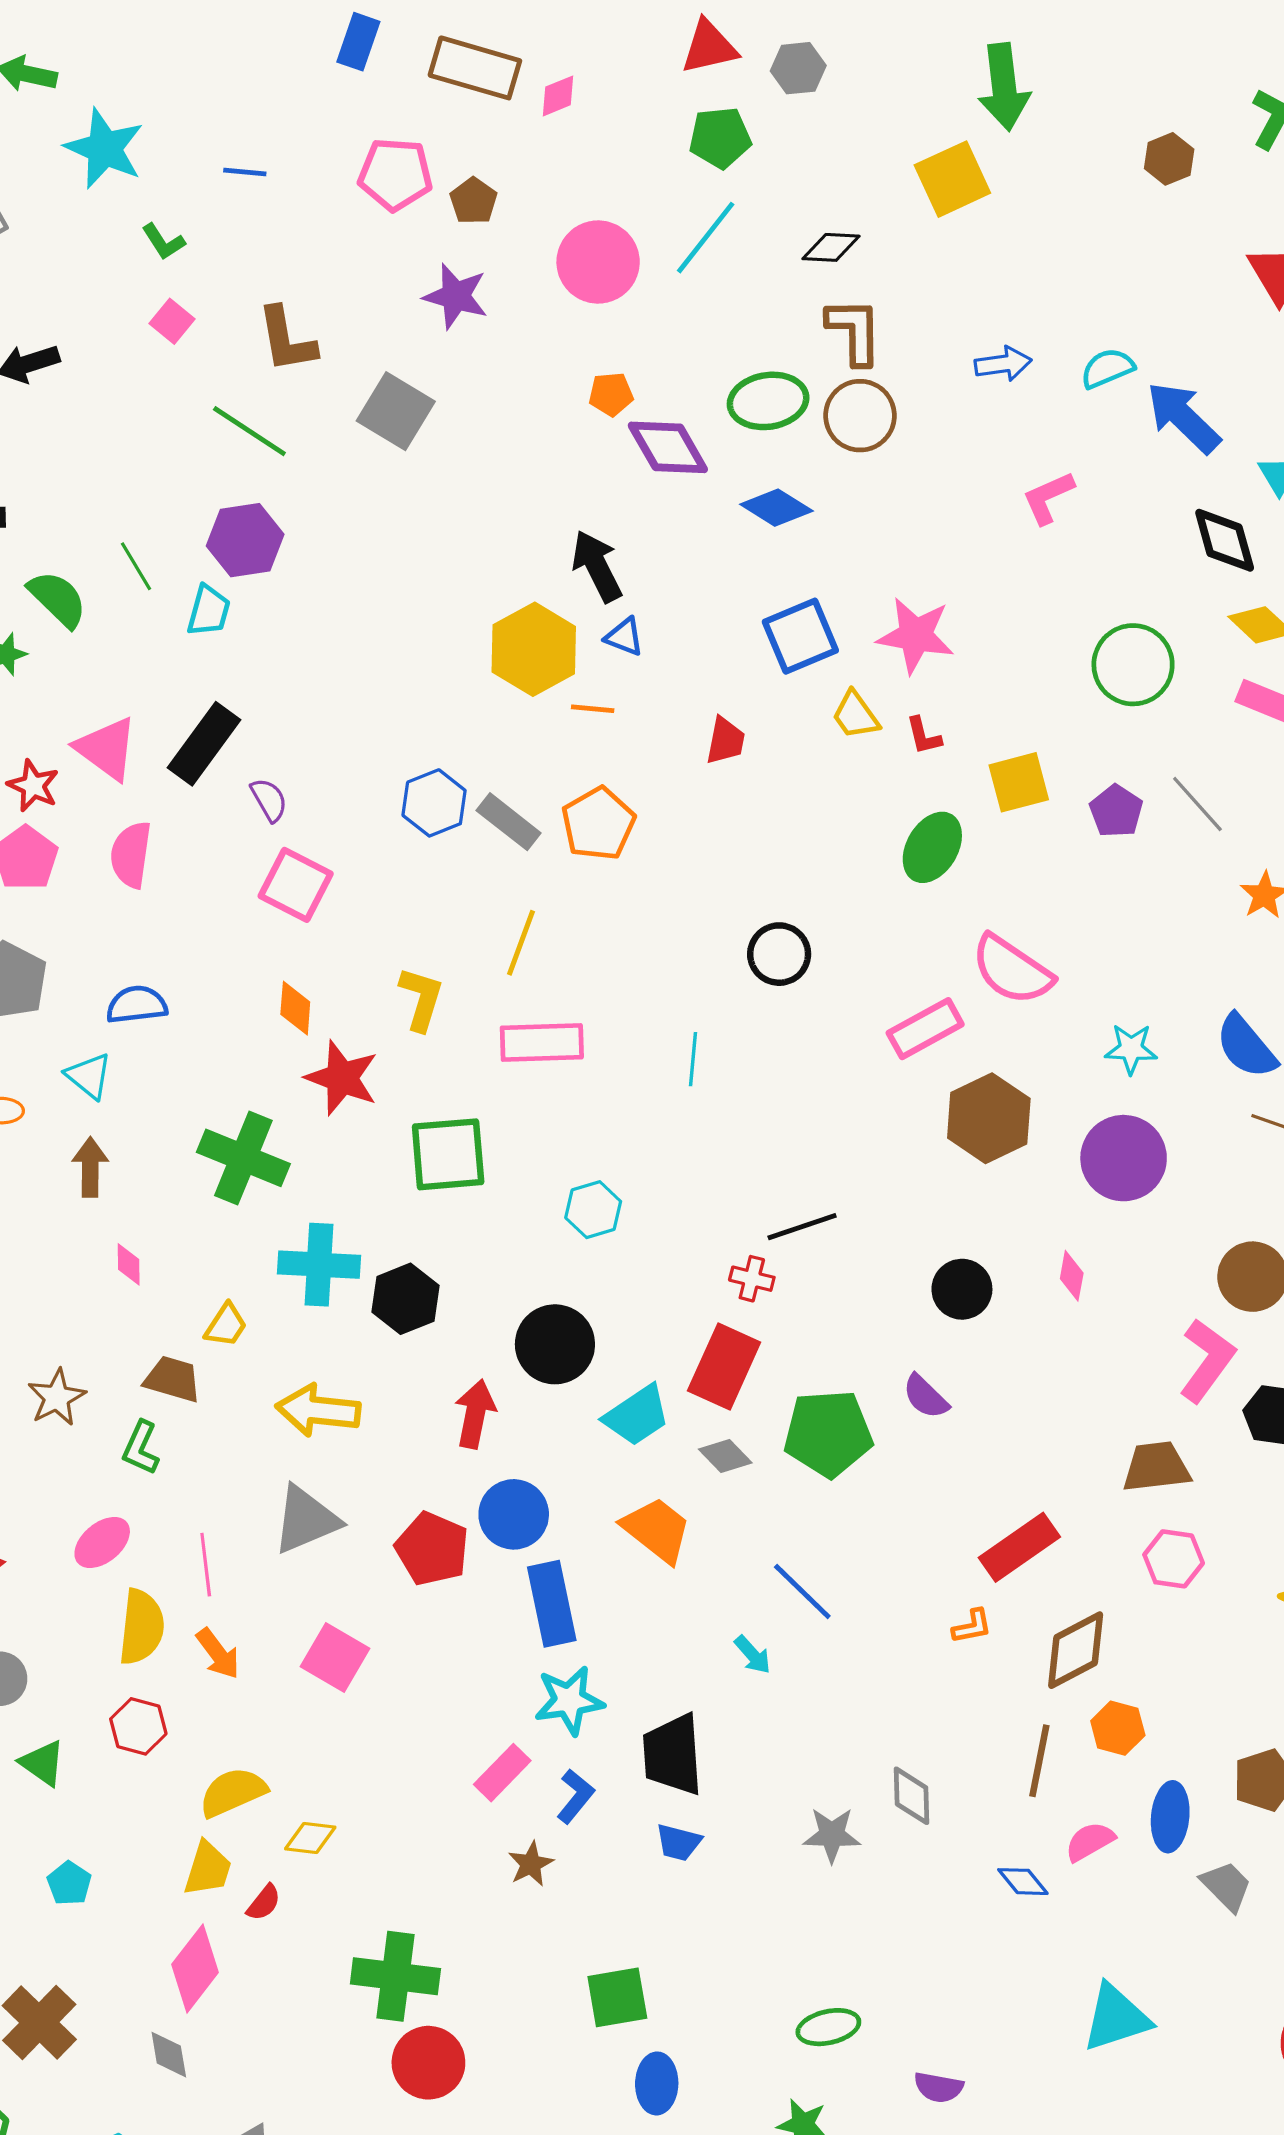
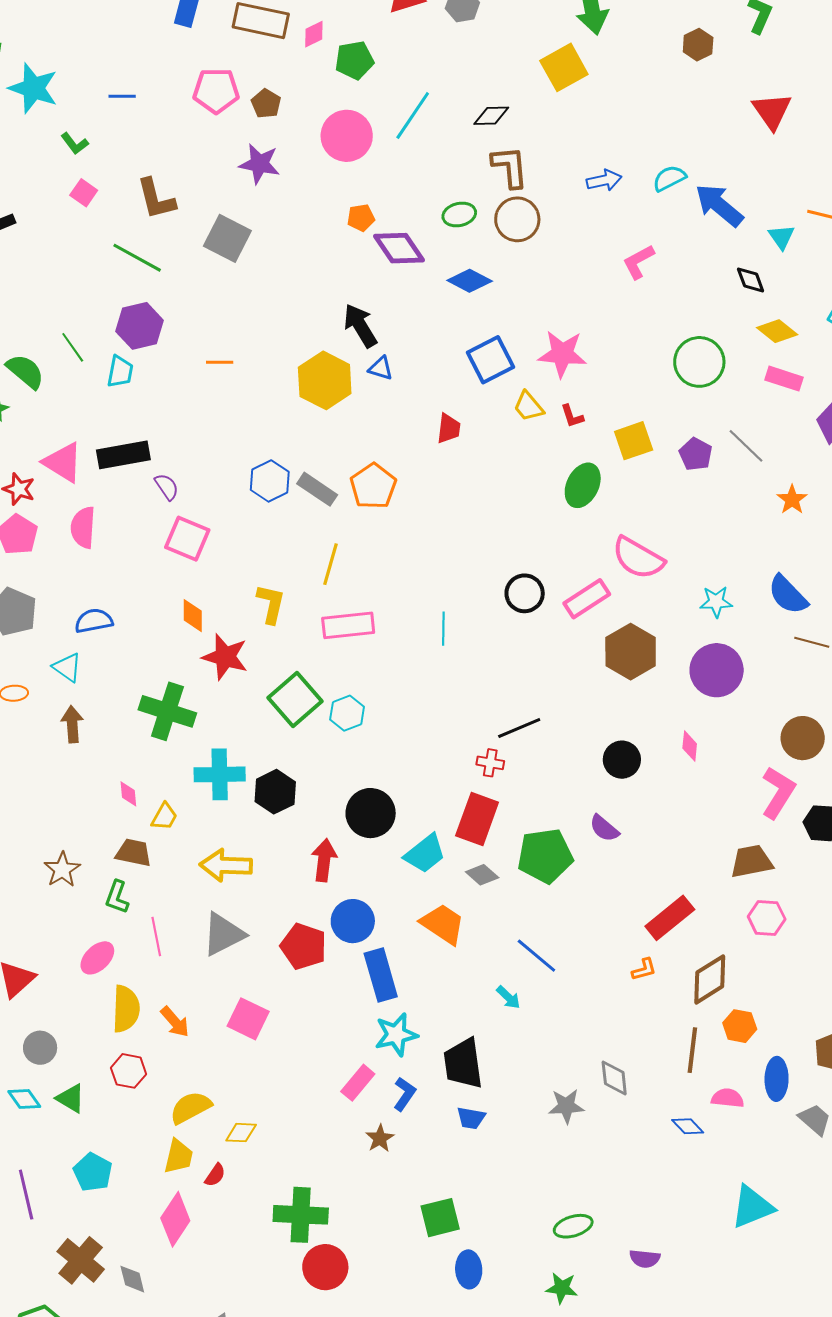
green pentagon: (720, 138) -> (354, 60), moved
green ellipse: (768, 401) -> (459, 214), size x0.7
black diamond: (1225, 540) -> (751, 280), size x0.7
orange line: (593, 709) -> (220, 362), moved
black rectangle: (204, 744) -> (123, 455), turned 48
black circle: (779, 954) -> (525, 593), moved
green square: (448, 1154) -> (295, 700), turned -32
cyan hexagon: (593, 1210) -> (347, 713), moved
pink diamond: (129, 1264) -> (128, 794), moved
pink line: (206, 1565) -> (156, 936), moved
pink semicircle: (1090, 1841) -> (728, 1098), turned 40
cyan pentagon: (69, 1883) -> (93, 1172), size x1.4
gray diamond: (169, 2055) -> (132, 1279), moved

